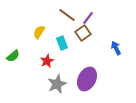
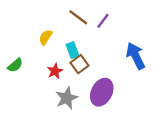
brown square: (83, 33) -> (80, 64), moved
blue arrow: (116, 48) -> (136, 56), size x1.6

